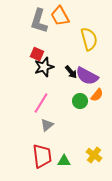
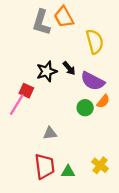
red square: (37, 54) -> (26, 91), moved
black arrow: (71, 72) -> (69, 68), moved
pink line: (41, 103) -> (17, 105), moved
gray triangle: (47, 125) -> (50, 133), turned 32

